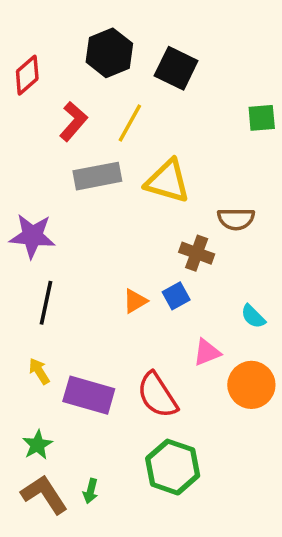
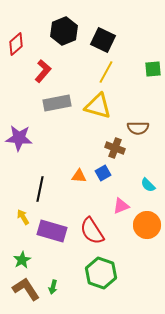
yellow line: (130, 123) -> (106, 72), moved
orange triangle: (135, 301) -> (79, 176), turned 35
black line: (46, 303) -> (40, 189), moved

